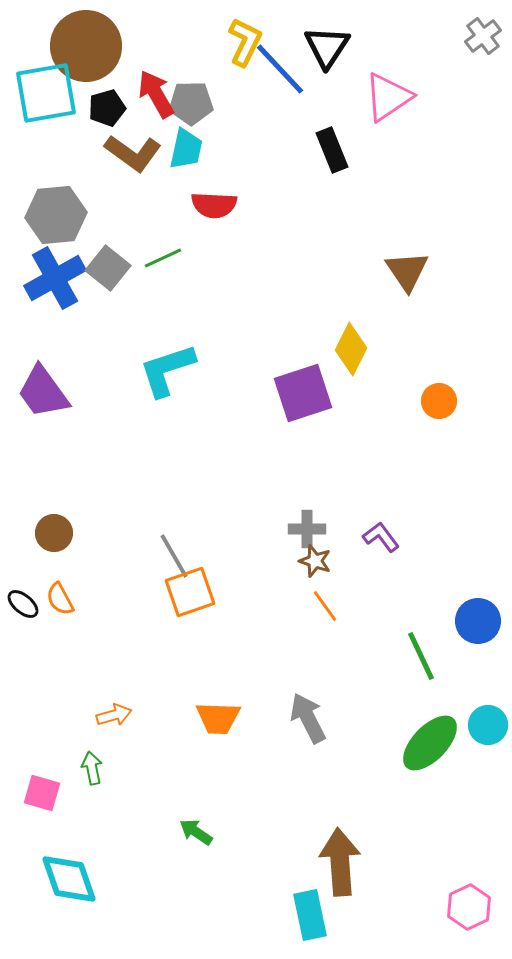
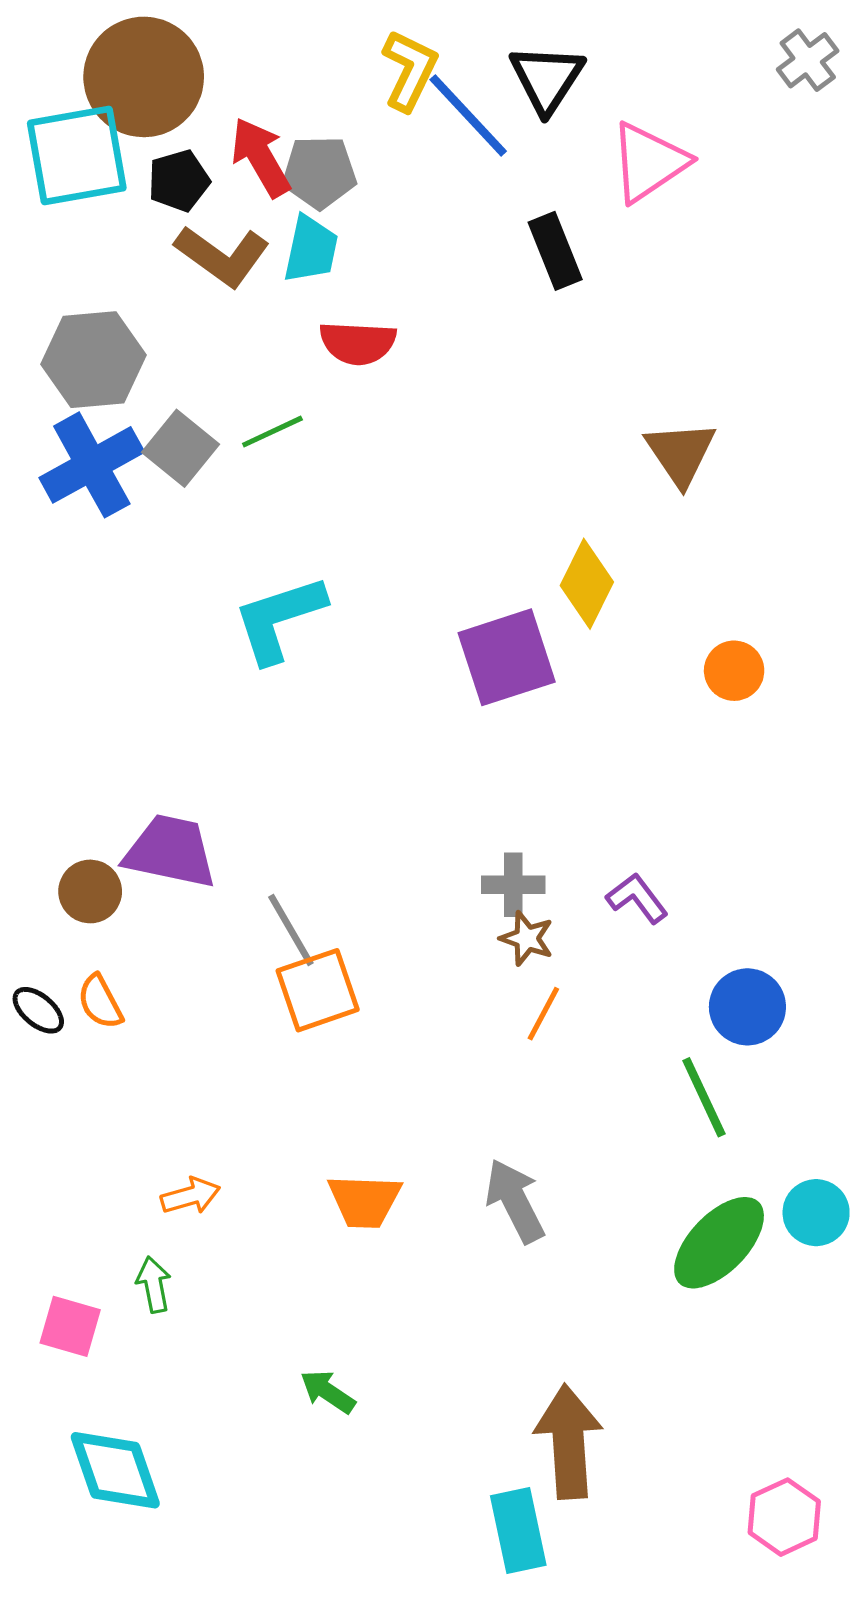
purple trapezoid: (43, 392) -> (170, 851), moved, turned 138
orange line: (325, 606) -> (543, 1014), turned 64
blue circle: (478, 621) -> (747, 1007), moved

